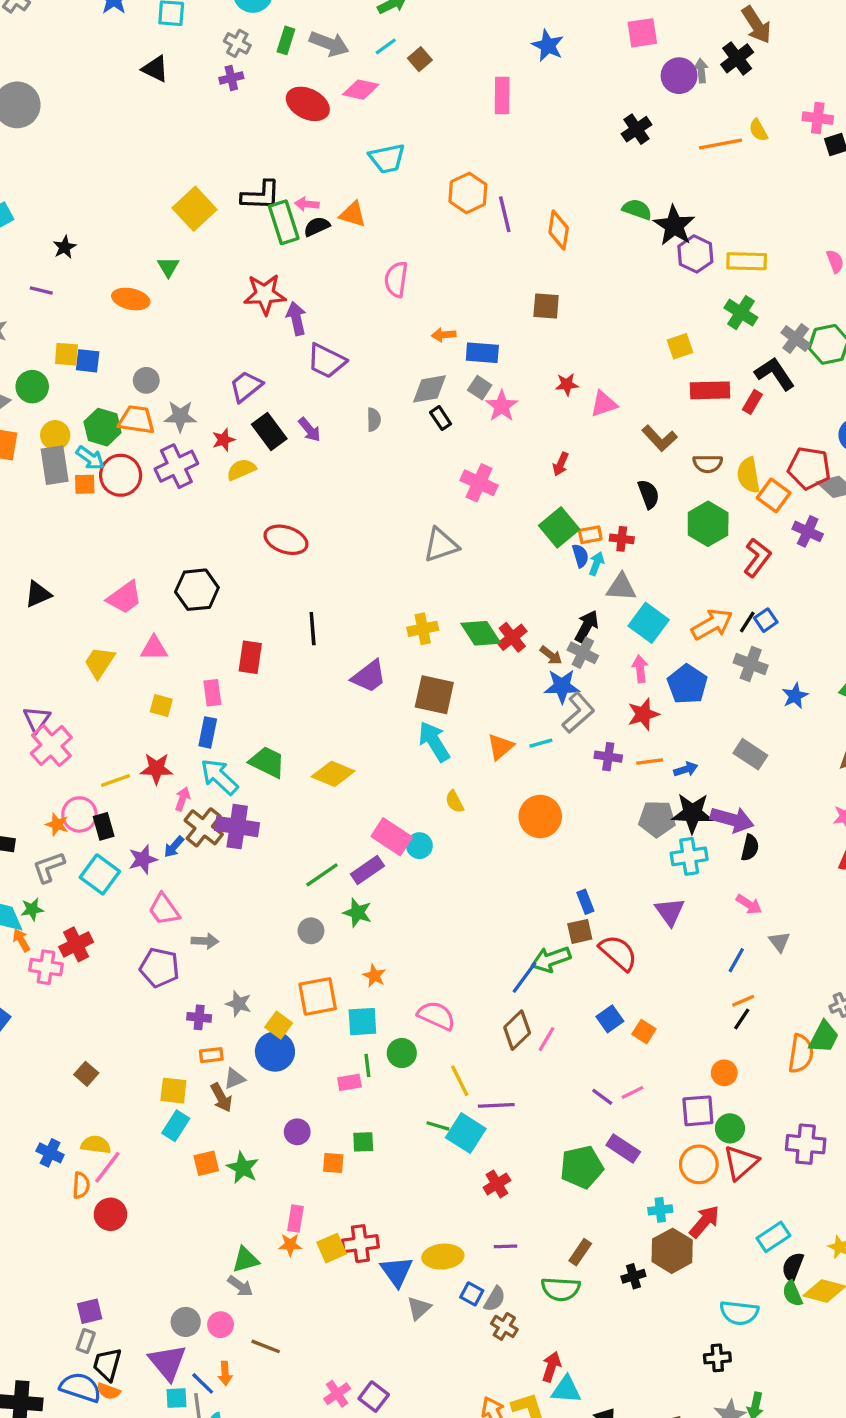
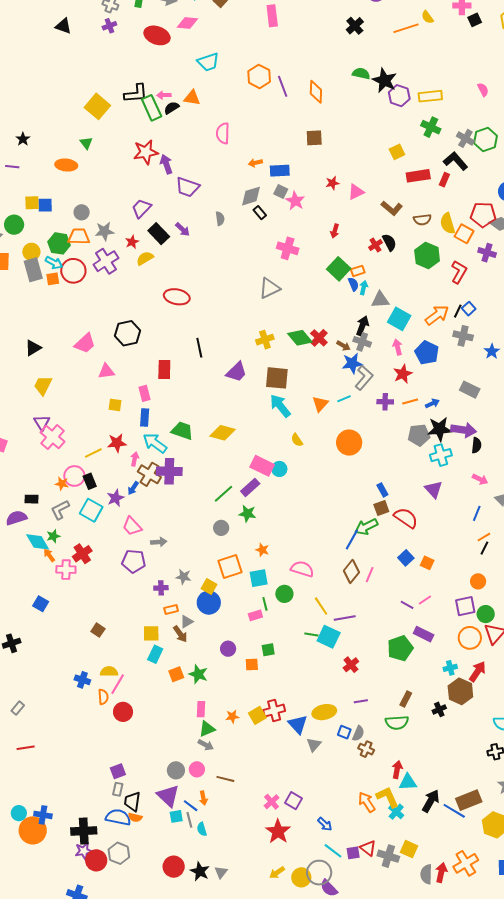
red cross: (622, 539) -> (375, 245), moved, turned -32
yellow trapezoid: (99, 662) -> (43, 385), moved
pink rectangle: (296, 1219) -> (201, 709), moved

